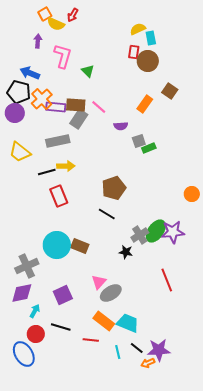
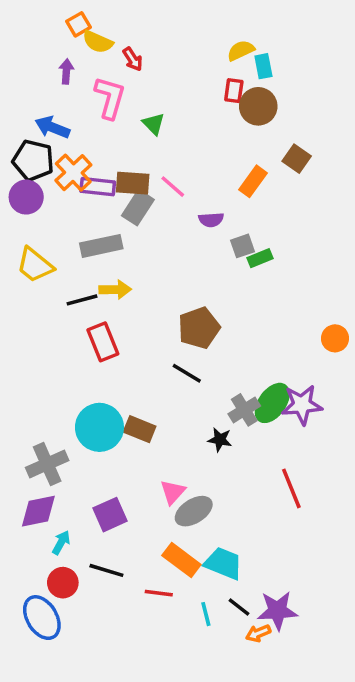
red arrow: (73, 15) -> (133, 59), moved, turned -64

